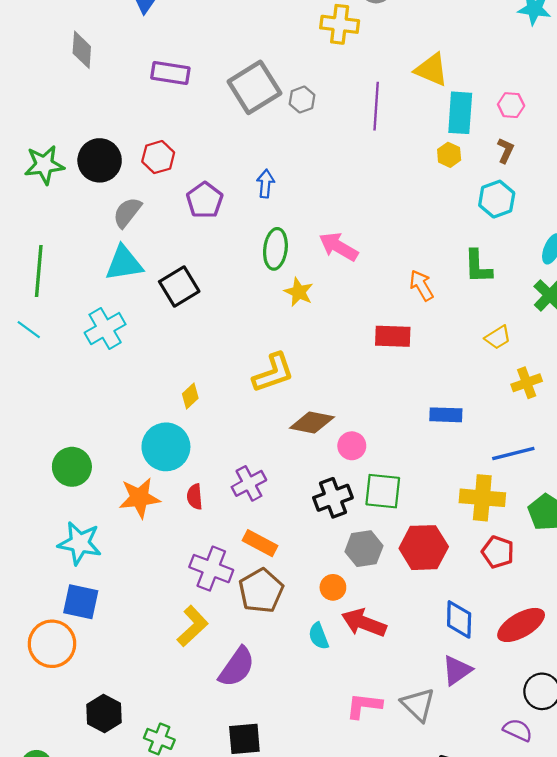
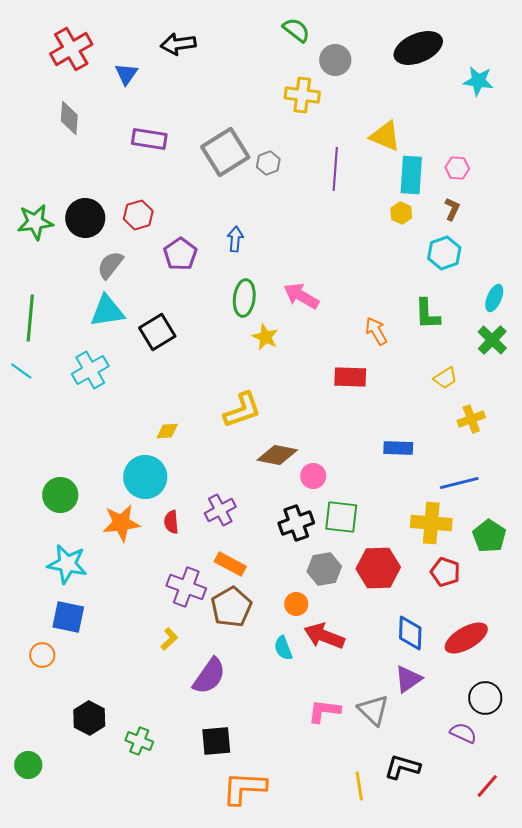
yellow diamond: (190, 396) -> (167, 431), turned 40
yellow L-shape: (192, 626) -> (169, 639), size x0.6
orange circle: (52, 644) -> (42, 655), size x0.6

